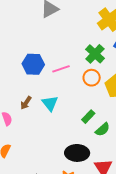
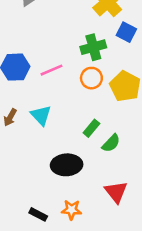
green cross: (95, 54) -> (93, 47), turned 36
black ellipse: (77, 153) -> (67, 165), moved

